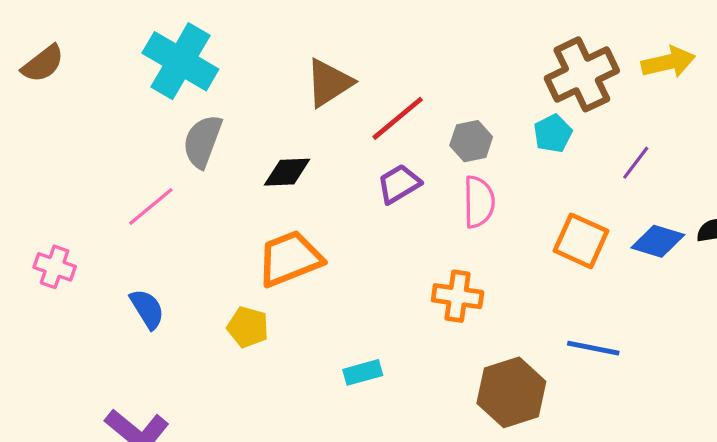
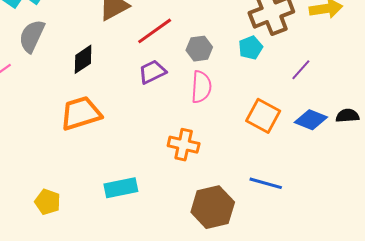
black diamond: (287, 172) -> (83, 59), turned -36
yellow pentagon: (248, 327) -> (48, 202), moved
cyan rectangle: (363, 372) -> (121, 188), size x1.4

